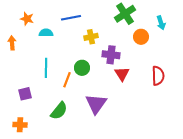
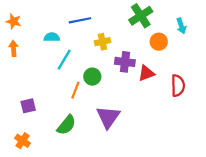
orange star: (27, 19) -> (13, 21), moved
cyan line: (46, 68) -> (64, 60), moved, turned 30
red triangle: (122, 74) -> (146, 73), moved, turned 42
orange cross: (20, 125) -> (23, 141), turned 32

